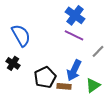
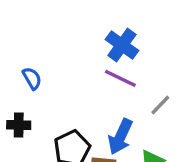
blue semicircle: (21, 35) -> (32, 78), size x0.6
black cross: (13, 63) -> (19, 125), turned -32

